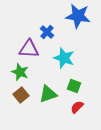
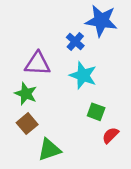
blue cross: (47, 32) -> (75, 42), moved
green triangle: (48, 94) -> (49, 150), moved
red semicircle: (77, 107) -> (110, 135), moved

